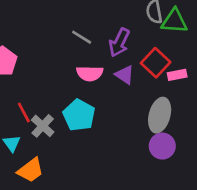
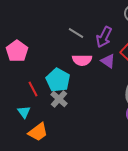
cyan pentagon: (79, 115) -> (58, 80), moved
gray cross: (43, 126) -> (59, 99), moved

